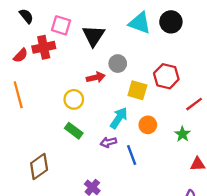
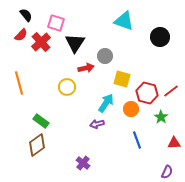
black circle: (171, 22) -> (160, 37), moved
black triangle: (93, 36) -> (75, 43), moved
red cross: (44, 47) -> (41, 42), turned -30
red semicircle: (21, 55) -> (21, 35), moved
red hexagon: (166, 76) -> (147, 93), moved
green rectangle: (74, 131) -> (41, 121), moved
blue line: (132, 155) -> (137, 140), moved

